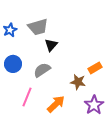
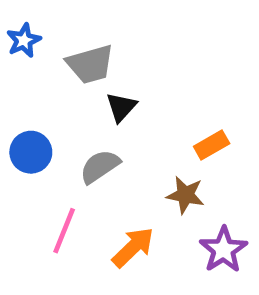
blue star: (10, 30) -> (24, 40), moved
orange rectangle: (95, 68) -> (212, 145), moved

